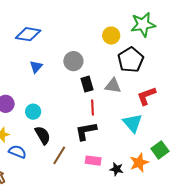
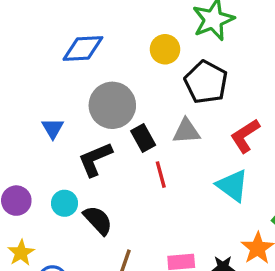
blue diamond: (28, 34) -> (83, 48), moved
gray circle: (73, 61) -> (112, 105), size x1.4
black L-shape: (86, 131) -> (95, 159), moved
black semicircle: (43, 135) -> (98, 220), moved

